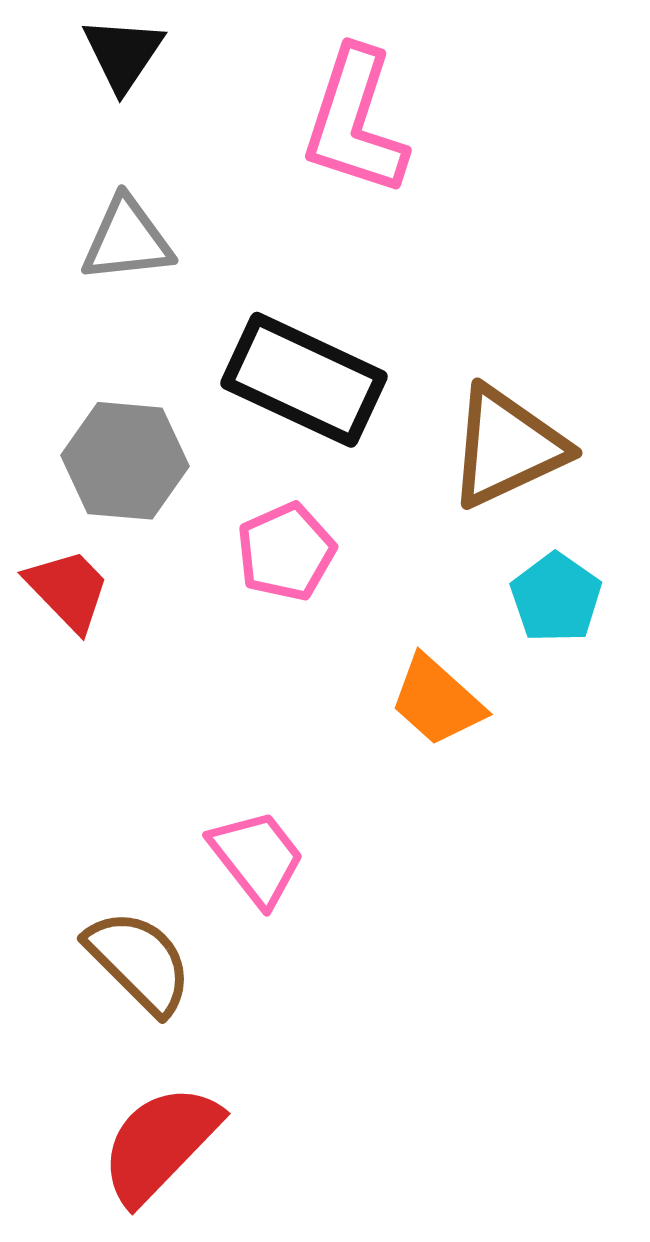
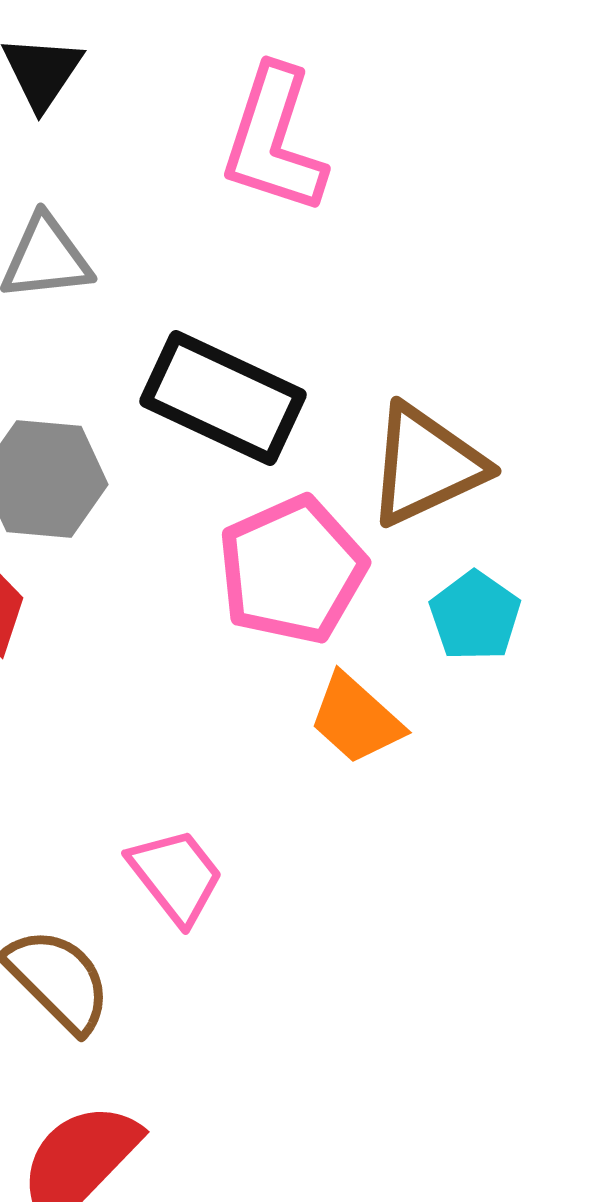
pink pentagon: (286, 552) -> (292, 570), moved, size x1.5

